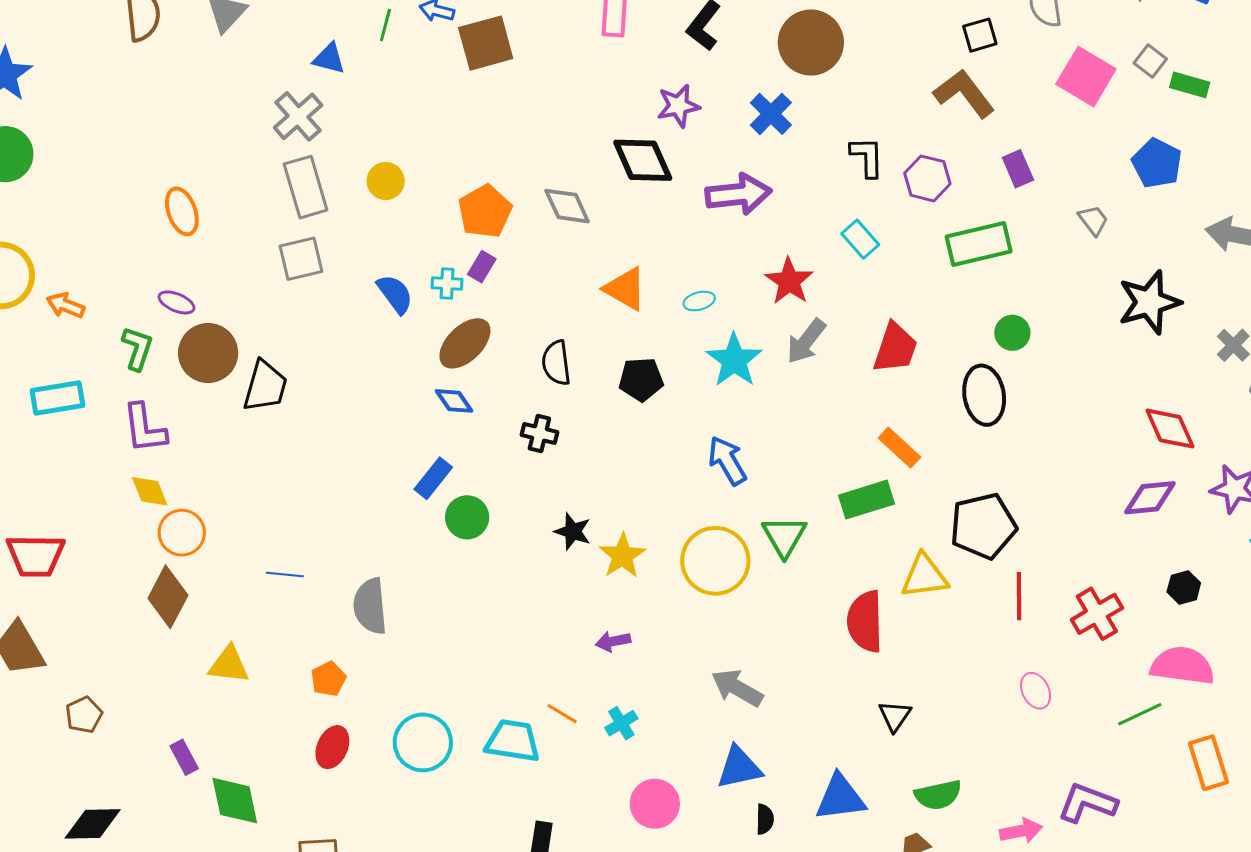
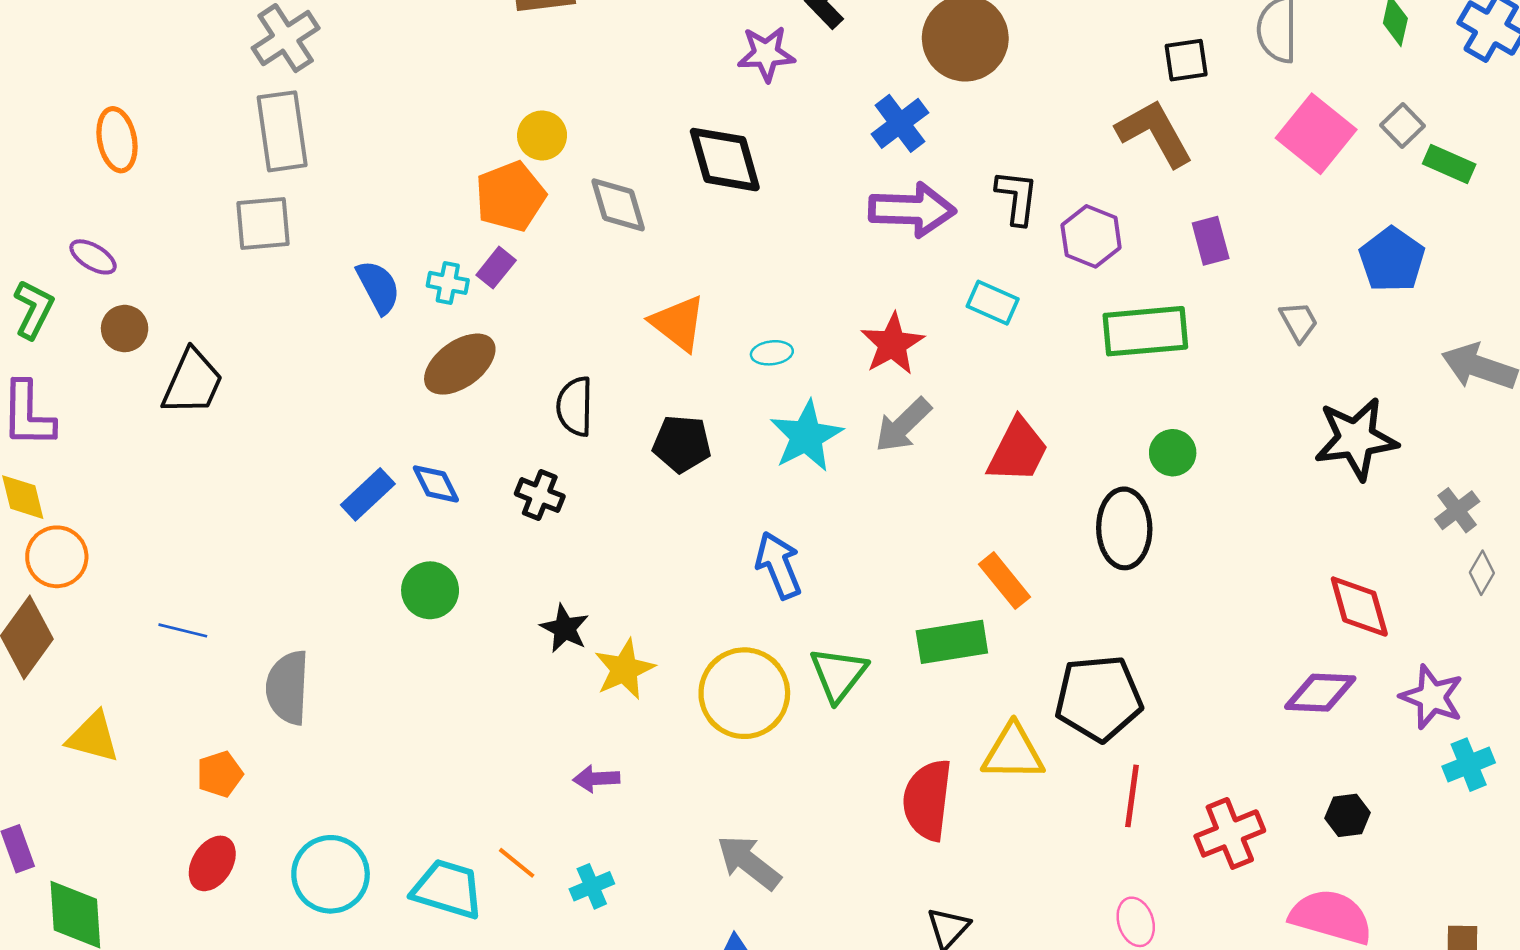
purple star: (678, 106) -> (766, 54), moved
yellow circle: (386, 181) -> (542, 135), moved
purple arrow: (738, 194) -> (912, 210), moved
cyan rectangle: (860, 239) -> (993, 303), turned -33
brown circle: (208, 353) -> (125, 329), size x0.6
blue diamond: (454, 401) -> (436, 484), moved
blue rectangle: (433, 478) -> (368, 494), moved

